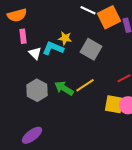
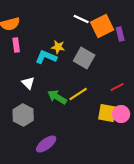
white triangle: (35, 53) -> (28, 83), moved
gray hexagon: (37, 90) -> (23, 115), moved
purple ellipse: (32, 135) -> (46, 144), moved

